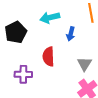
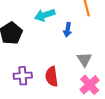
red semicircle: (49, 57) -> (52, 76), moved

